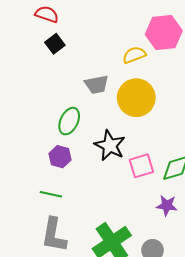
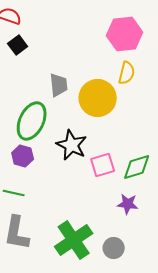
yellow semicircle: (134, 55) -> (127, 73), moved, turned 125
gray trapezoid: (97, 84) -> (59, 85), turned -85
green ellipse: (69, 121) -> (32, 121), size x1.4

